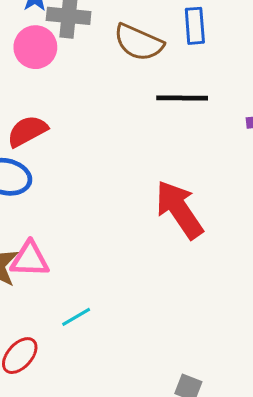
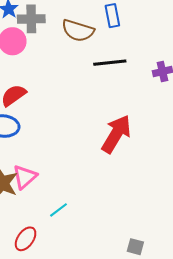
red arrow: (179, 210) -> (116, 134), turned 72
pink triangle: (30, 259) -> (25, 177), turned -36

